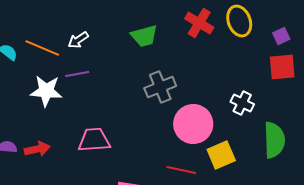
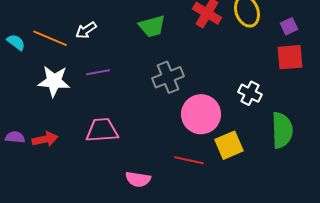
purple line: (77, 74) -> (98, 72), moved

